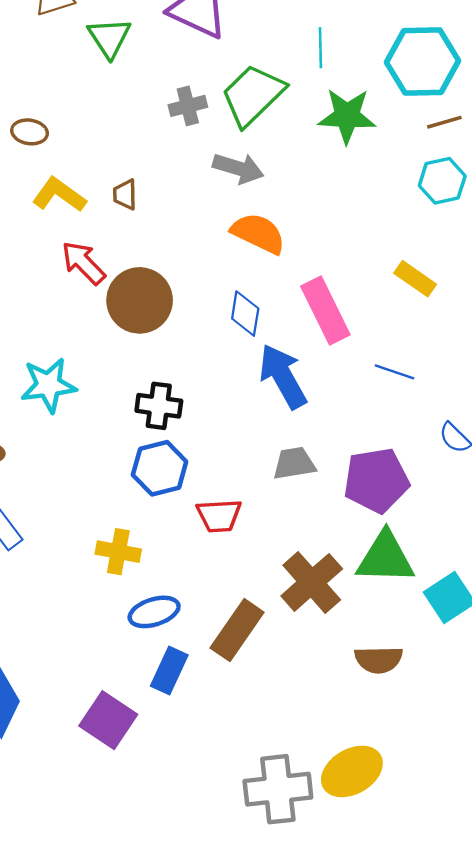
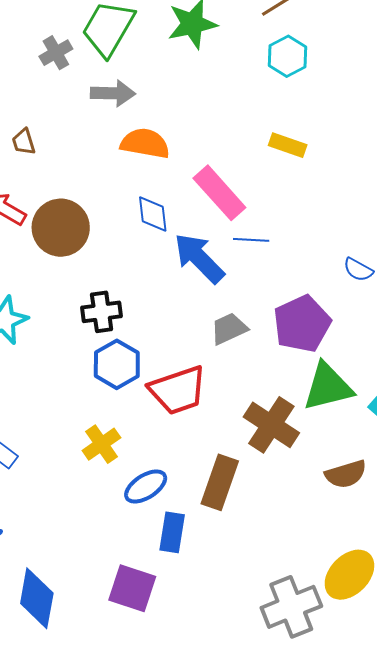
blue line: (394, 372) -> (251, 240), moved
red trapezoid: (219, 516) -> (178, 390), size x1.5
yellow cross: (118, 552) -> (101, 444), turned -30

